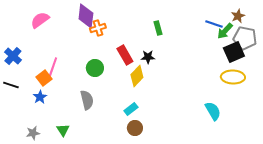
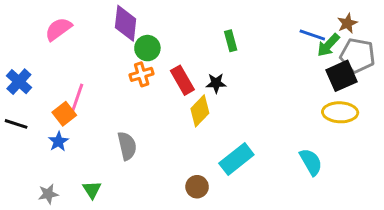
orange cross: (98, 28) -> (142, 74), moved
green circle: (95, 68) -> (147, 48), moved
cyan rectangle: (131, 109) -> (236, 159), moved, size x1.6

